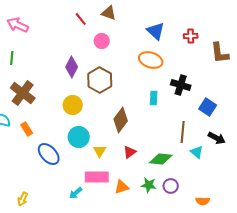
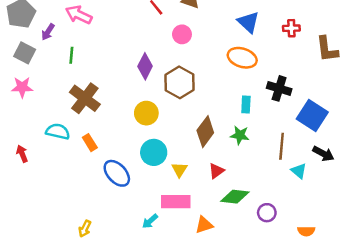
blue square: (208, 107) -> (312, 116), size x1.4
green diamond: (161, 159) -> (235, 197), moved
green star: (149, 185) -> (240, 135), moved
orange triangle: (122, 187) -> (204, 225), moved

